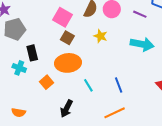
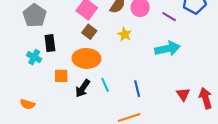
gray pentagon: (15, 29) -> (35, 15), turned -30
cyan arrow: (142, 44) -> (167, 49), turned -30
orange square: (47, 82) -> (61, 76), turned 32
black arrow: (66, 109) -> (83, 88), moved

